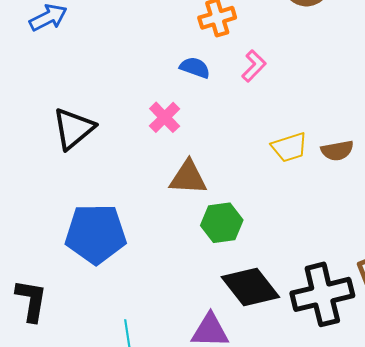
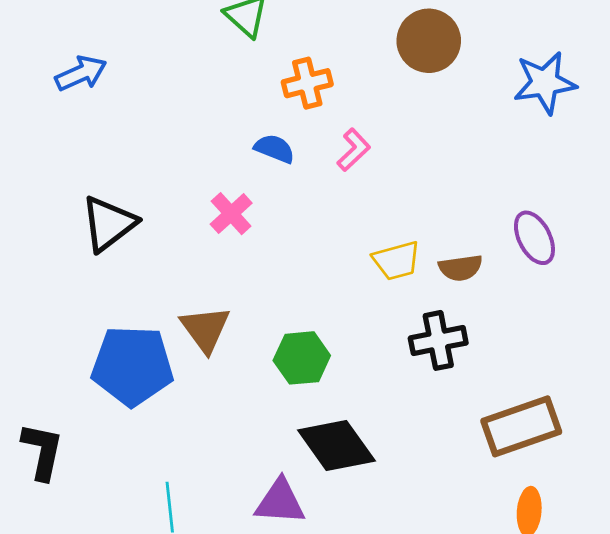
brown triangle: (188, 178) -> (205, 329), moved, turned 48
black cross: (322, 294) -> (438, 340), moved, size x0.7

